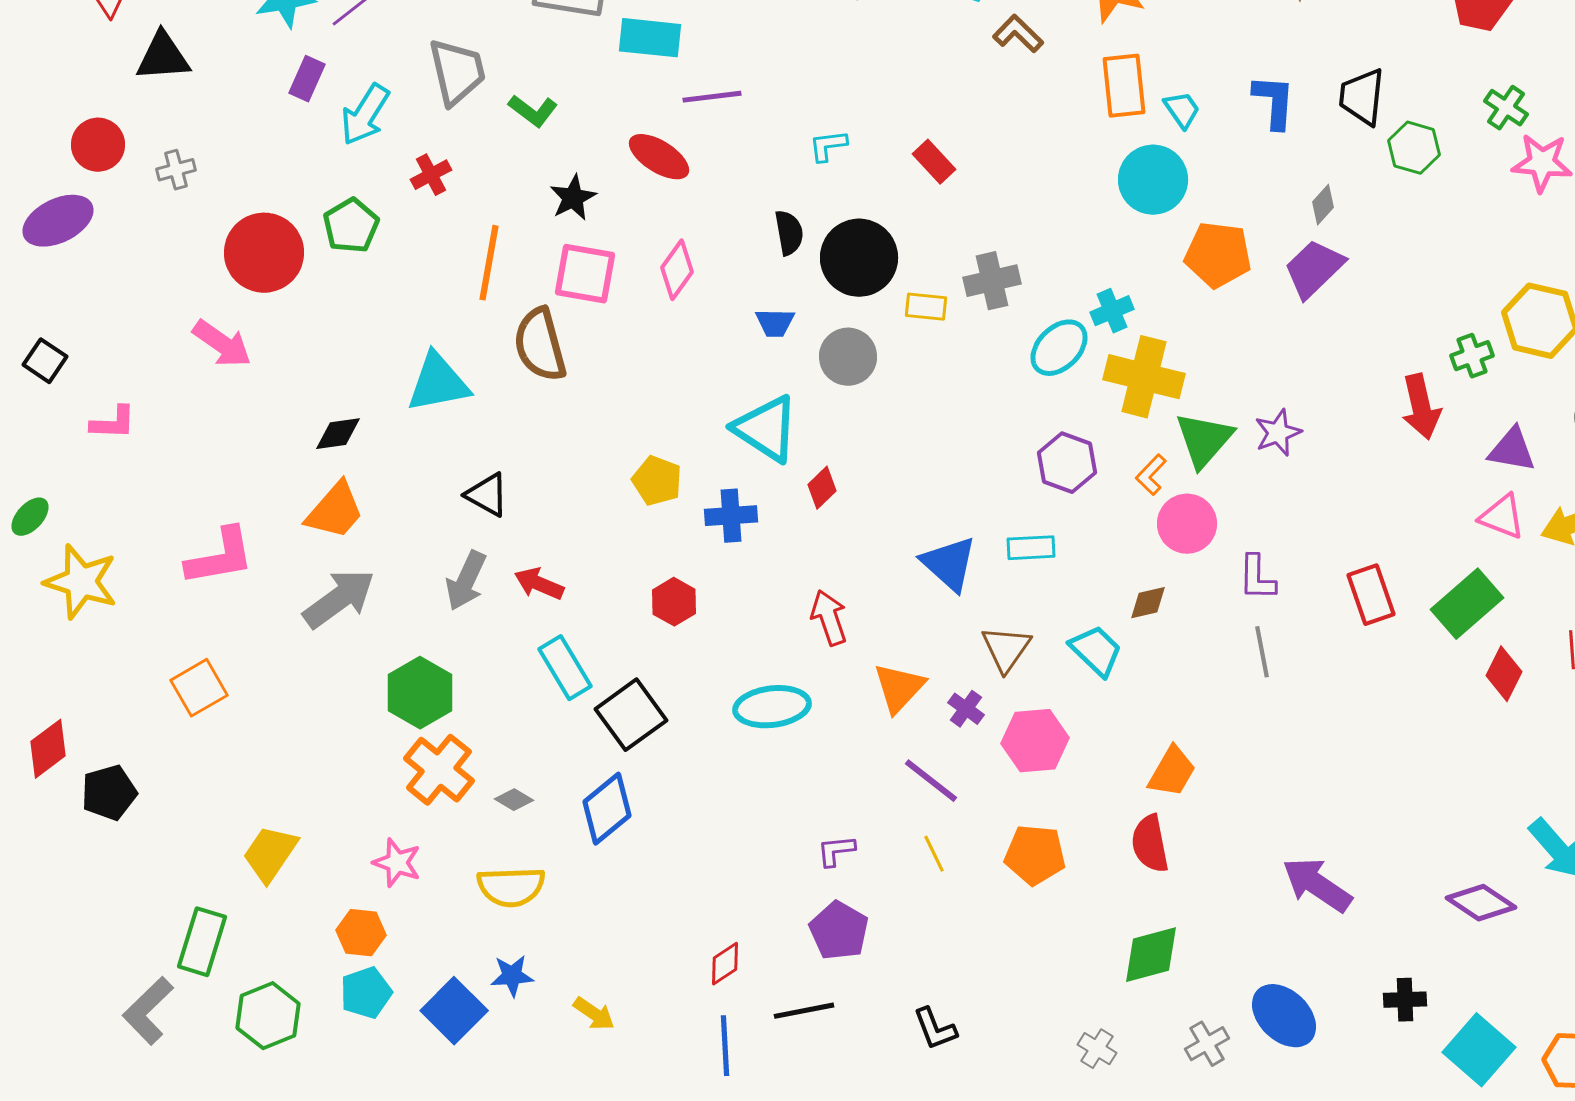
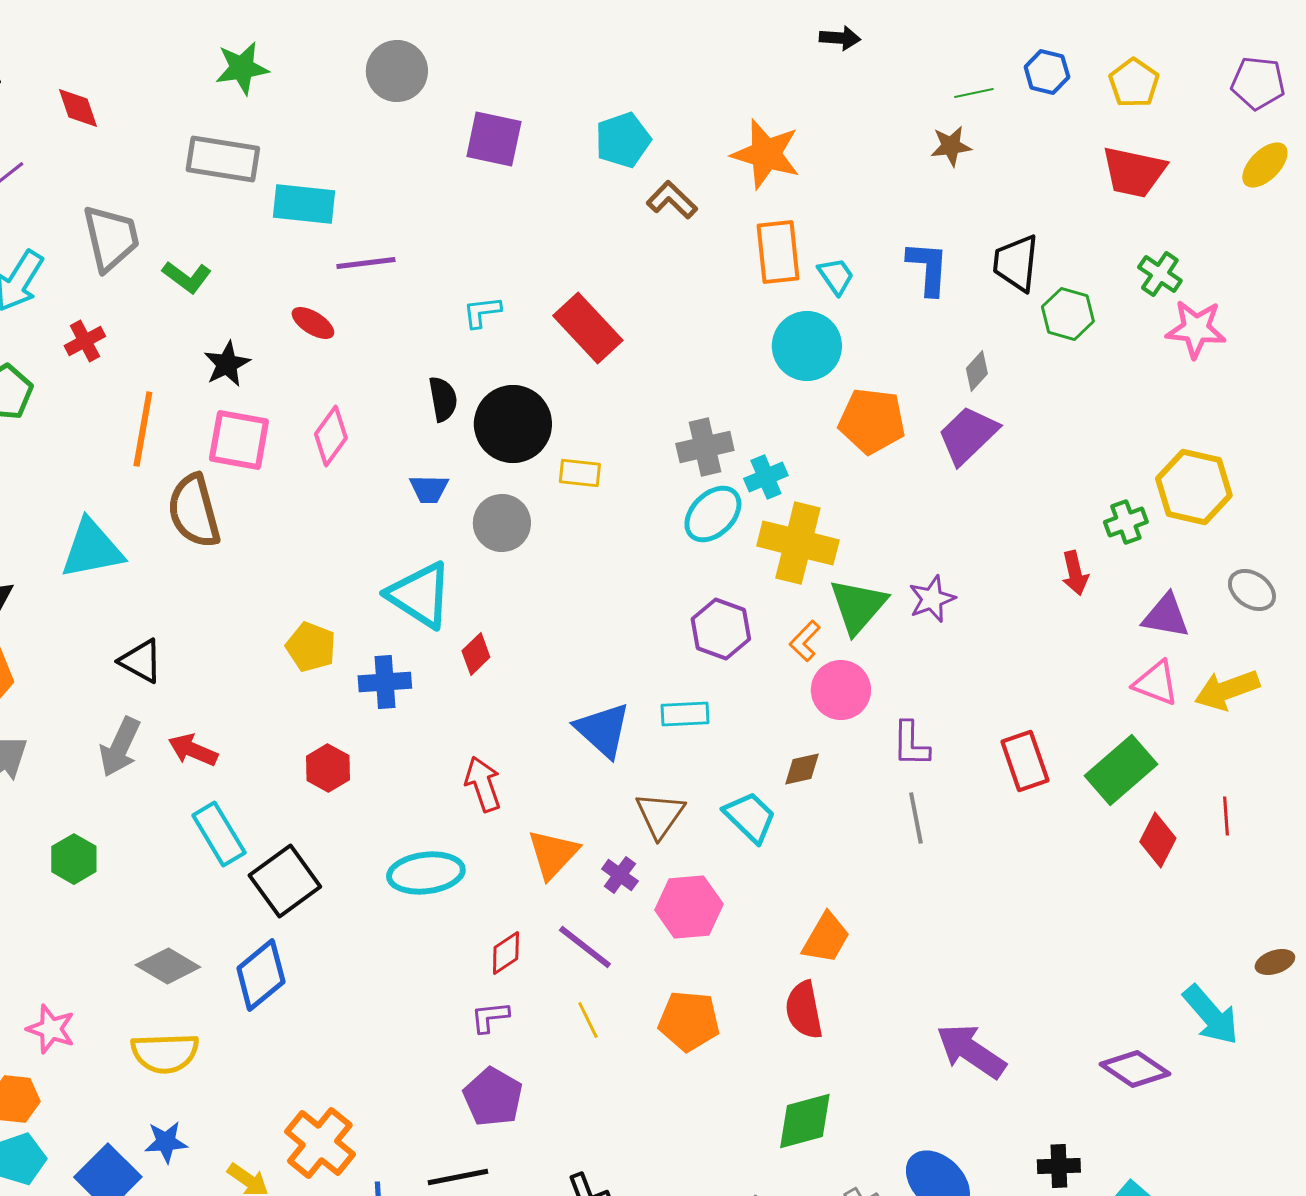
red ellipse: (659, 157) -> (313, 323), size x0.7
red rectangle: (934, 162) -> (588, 328), size x1.6
gray cross: (992, 281) -> (705, 447), moved
red arrow: (1421, 407) -> (1075, 573), size x0.7
green hexagon: (420, 693) -> (74, 859), size x0.7
orange cross: (439, 770) -> (320, 1143), moved
gray diamond: (514, 800) -> (168, 966), size x1.6
red diamond: (725, 964) -> (506, 953), moved

